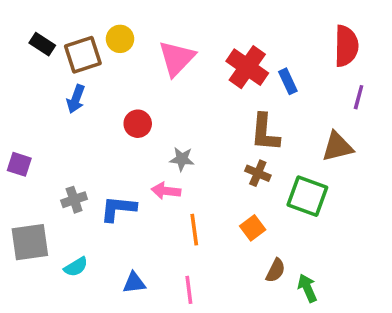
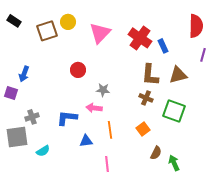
black rectangle: (42, 44) -> (14, 21), moved
blue arrow: (76, 99) -> (24, 74), moved
brown triangle: (337, 147) -> (178, 75), moved
gray cross: (74, 200) -> (32, 117), moved
blue triangle: (134, 283) -> (86, 141), moved

